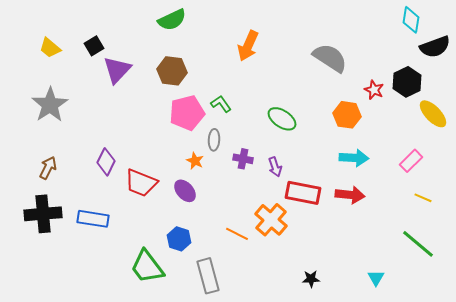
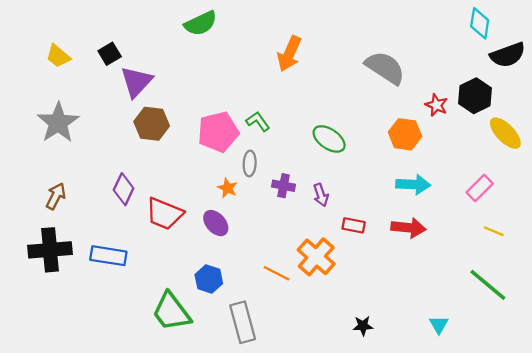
brown hexagon: (172, 71) -> (152, 124), moved
red rectangle: (303, 193) -> (354, 225), size x0.6

